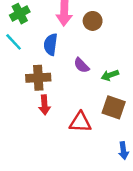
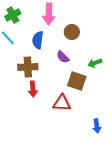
brown circle: (93, 21) -> (72, 32), moved
green arrow: (110, 75) -> (95, 63), moved
brown square: (114, 107) -> (77, 81), moved

